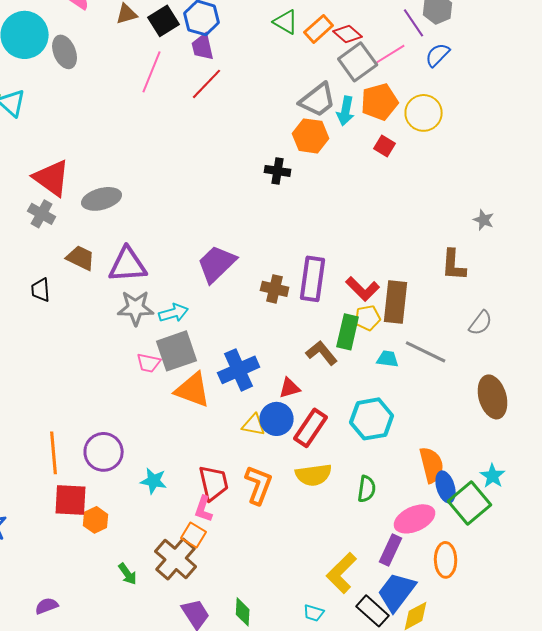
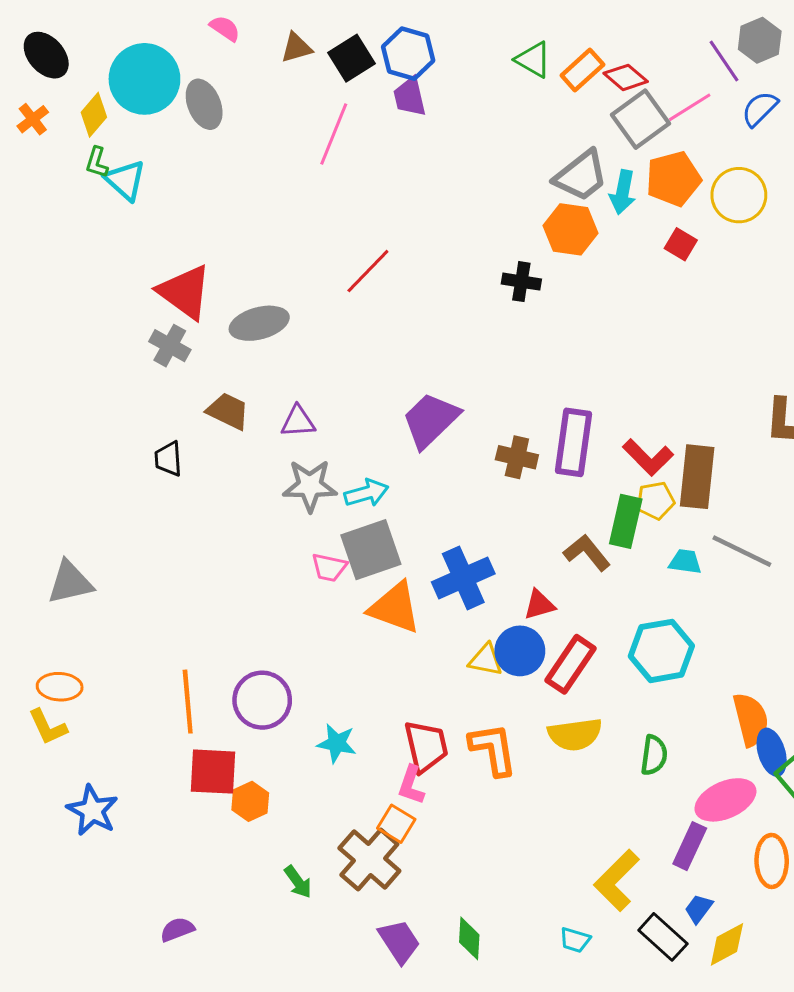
red line: (207, 84) -> (368, 271), moved
purple triangle: (128, 265) -> (298, 422), size x0.6
orange L-shape: (259, 485) -> (493, 749), turned -30
blue trapezoid: (397, 592) -> (699, 909), size x0.5

